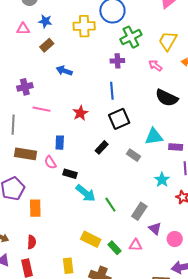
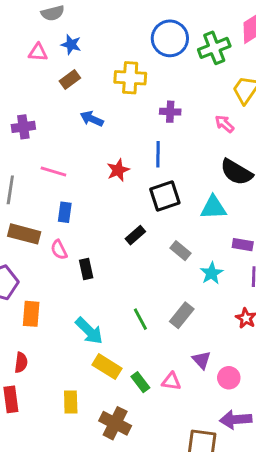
yellow cross: (84, 26) -> (130, 78), moved
green cross: (131, 37) -> (214, 48), moved
purple cross: (25, 87) -> (23, 127), moved
red star: (80, 113) -> (118, 170), moved
cyan triangle: (154, 137) -> (213, 207), moved
blue rectangle: (60, 143) -> (65, 212), moved
black rectangle: (70, 174) -> (86, 269), turned 56
cyan star: (162, 180) -> (212, 273), moved
cyan arrow: (86, 193) -> (89, 331), moved
gray rectangle: (139, 211) -> (182, 315), moved

